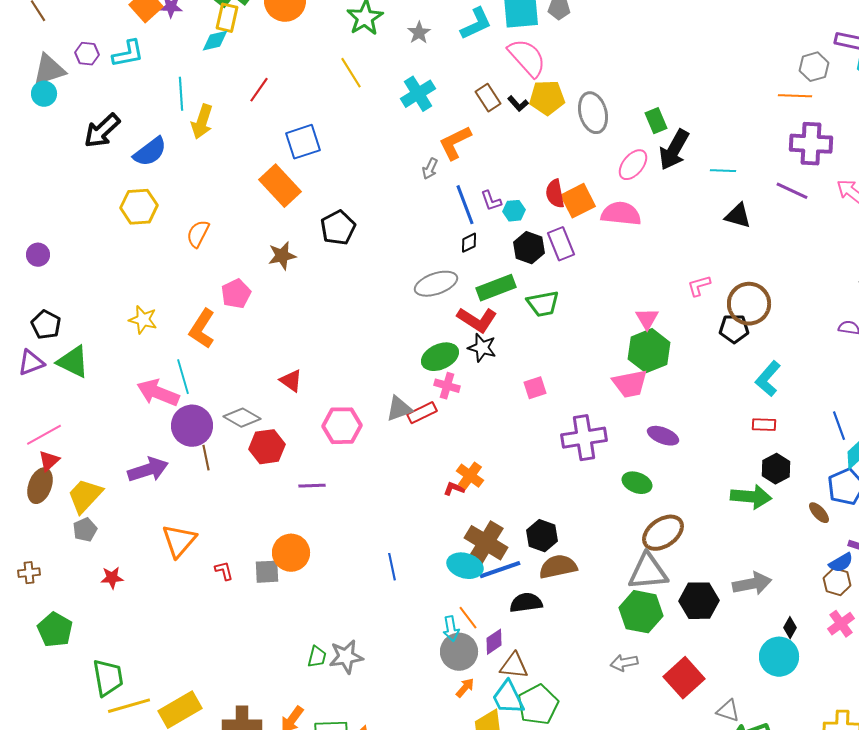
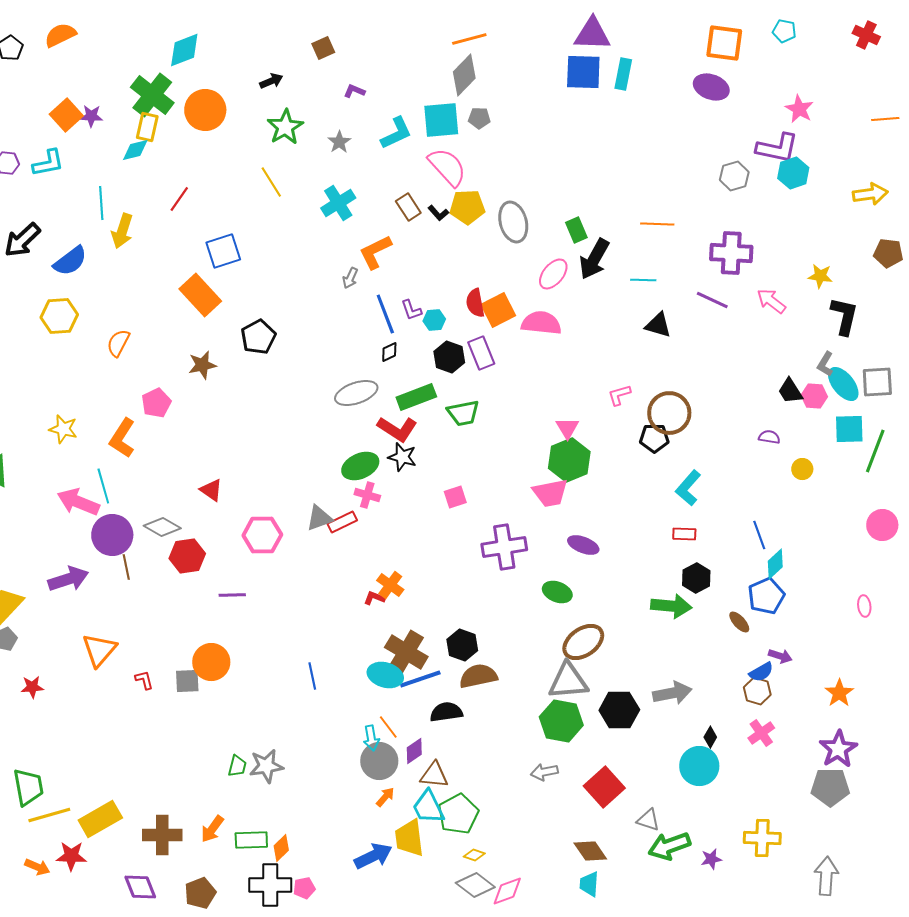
orange line: (795, 96) -> (657, 224), moved

